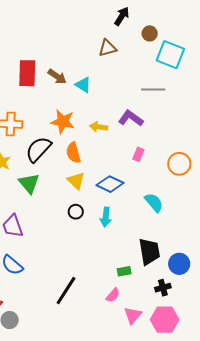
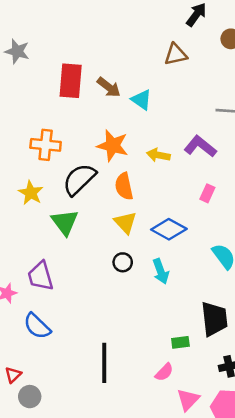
cyan arrow: (106, 217) -> (161, 271), turned -30
black line: (66, 291) -> (104, 363), turned -36

